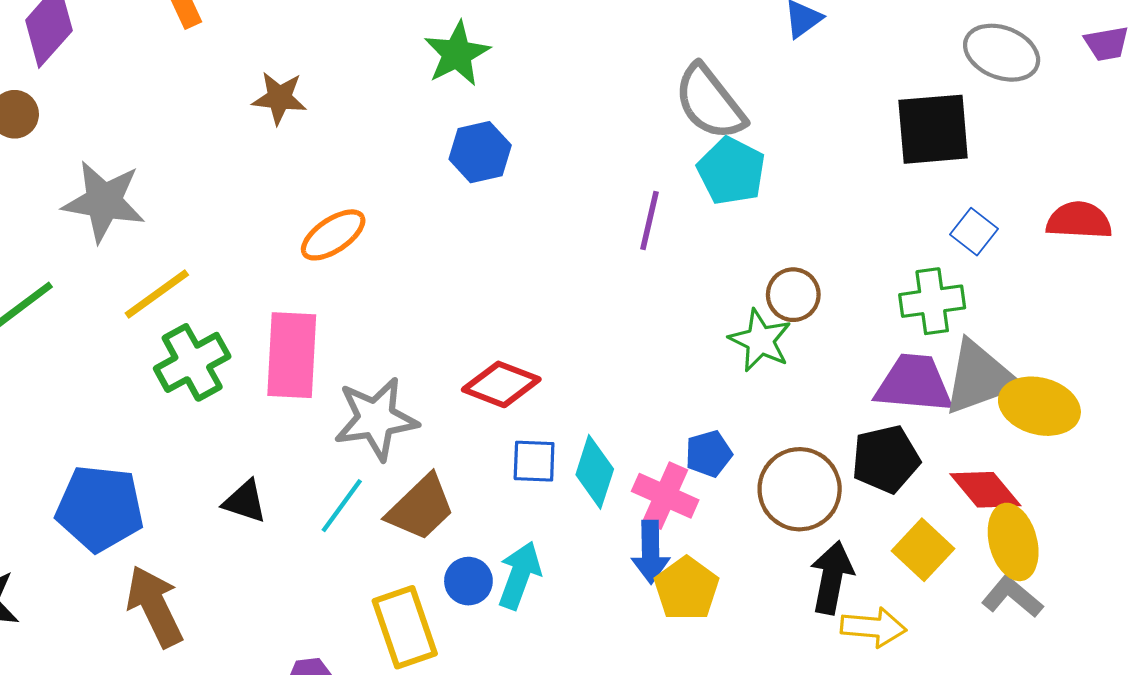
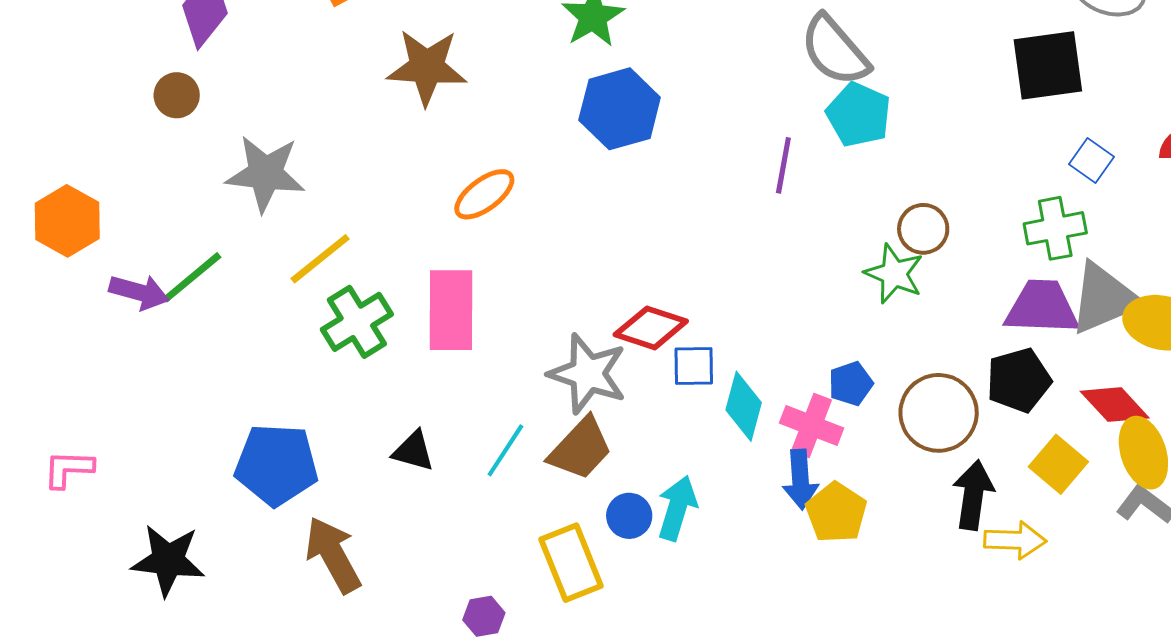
brown star: (279, 98) -> (427, 67), size x1.5
blue hexagon: (480, 152) -> (620, 109), size x1.4
gray star: (376, 419) -> (588, 374), moved, turned 30
blue square: (534, 461) -> (694, 366), moved

